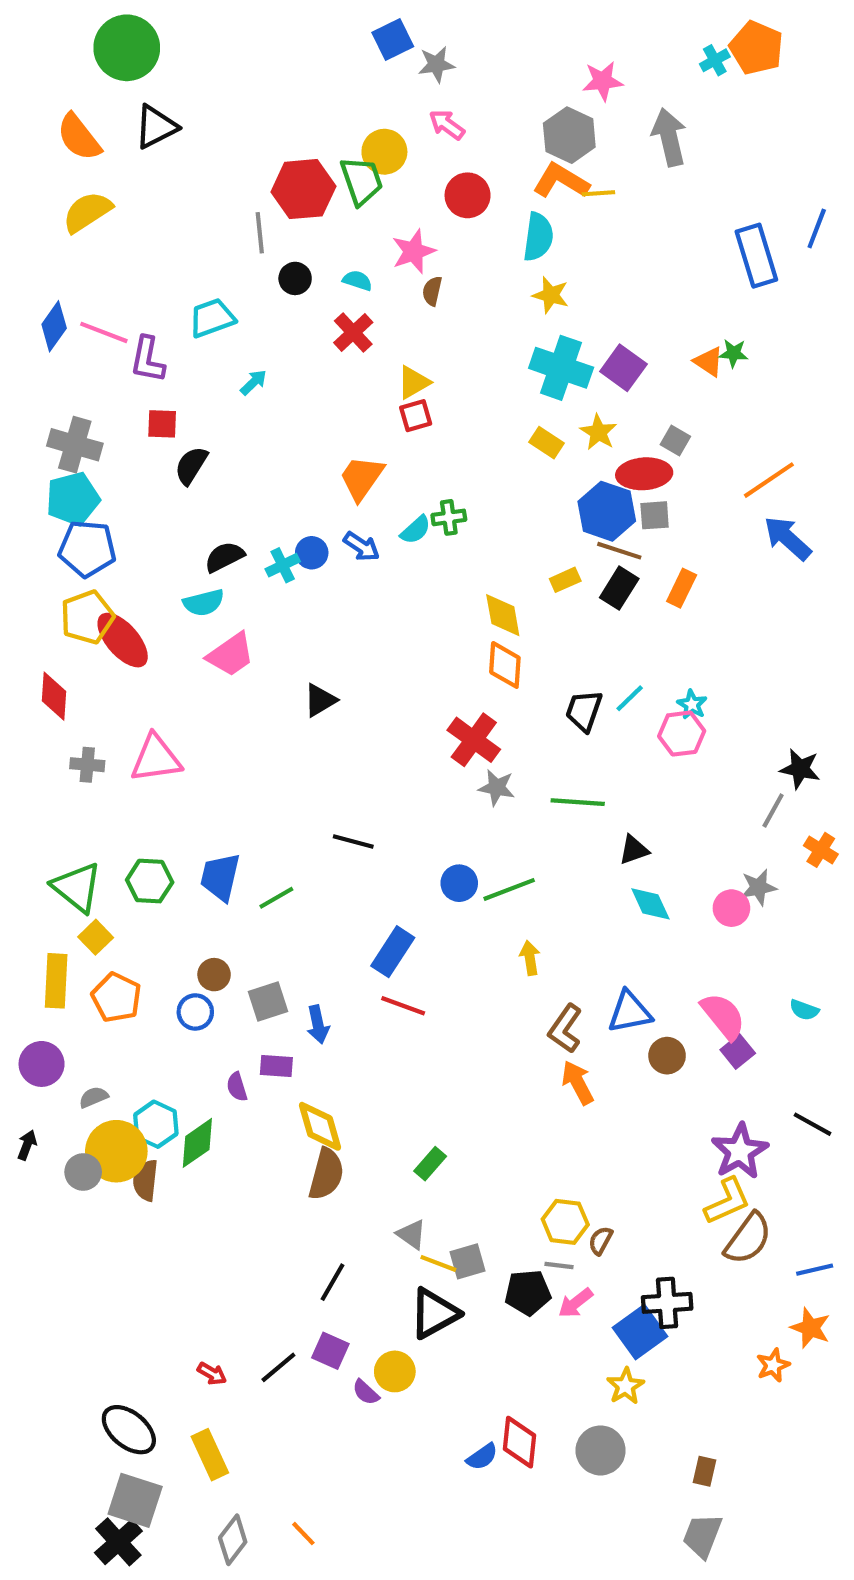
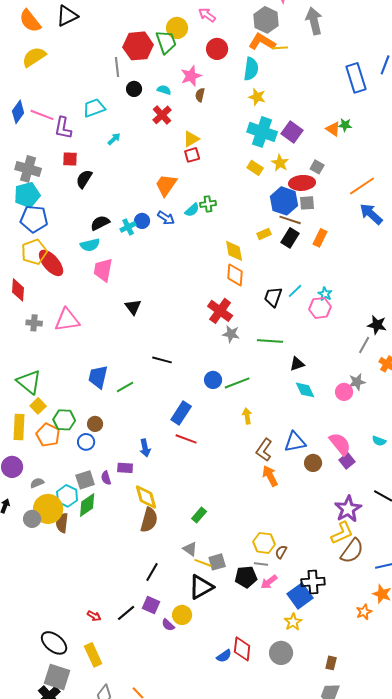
pink trapezoid: (231, 655) -> (103, 270), turned 135
black triangle: (320, 700) -> (133, 307), moved, turned -36
green hexagon: (150, 881) -> (64, 420), moved
gray square: (268, 1002) -> (85, 480), moved

